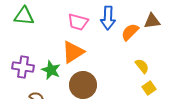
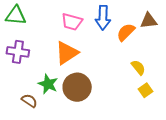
purple cross: (23, 67) -> (18, 52), moved
green star: (51, 70) -> (48, 84), moved

